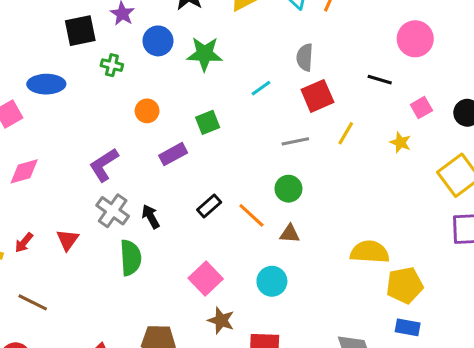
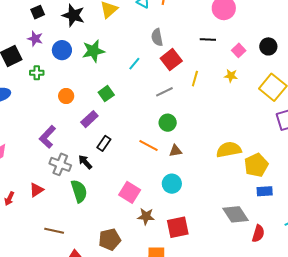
black rectangle: (209, 206) -> (104, 143), moved
red triangle: (68, 240) -> (36, 190), turned 35
brown line: (33, 302) -> (54, 231), moved

